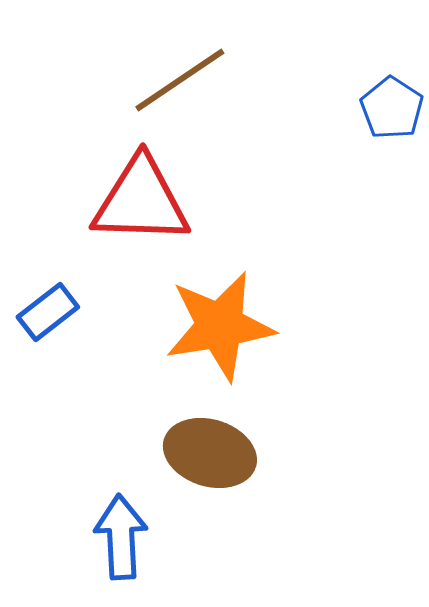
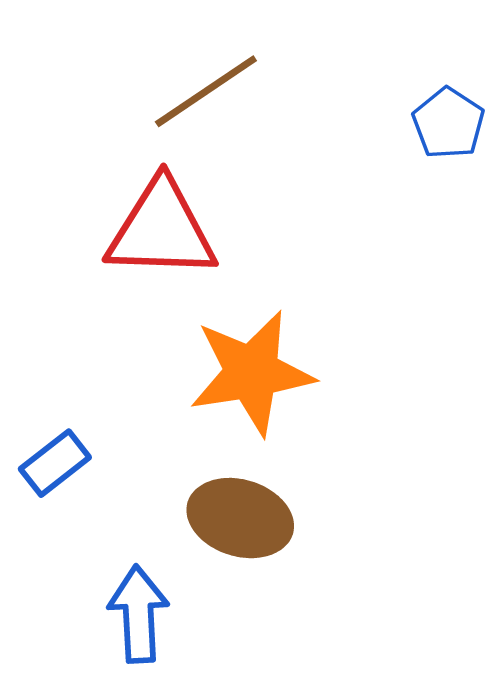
blue rectangle: (48, 312) -> (55, 463), moved

